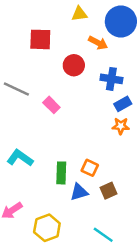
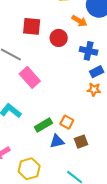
red square: (40, 39) -> (32, 26), moved
pink rectangle: (51, 105) -> (30, 77), moved, size x1.5
green rectangle: (61, 173) -> (43, 125), turned 54

